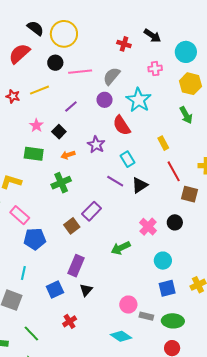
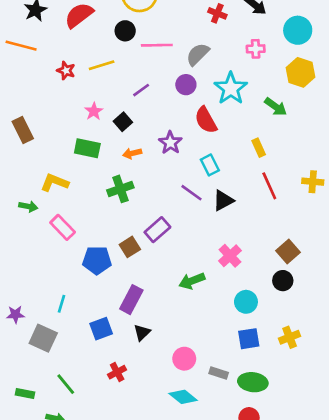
green arrow: (186, 115) -> (276, 107), moved, turned -30
brown square: (190, 194) -> (288, 252), moved, turned 30
black circle: (175, 222) -> (283, 281), moved
blue pentagon: (35, 239) -> (97, 260), moved
pink circle: (128, 305) -> (184, 359), moved

